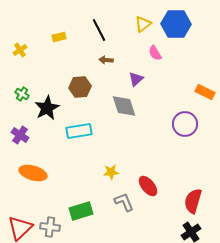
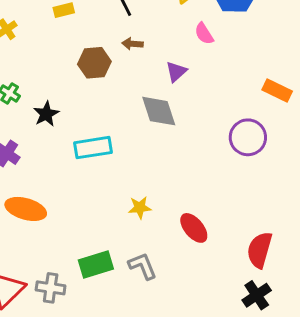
brown hexagon: (80, 87) -> (94, 63), moved
black star: (47, 108) -> (46, 114), size x0.7
gray L-shape: (124, 202) -> (143, 266), moved

